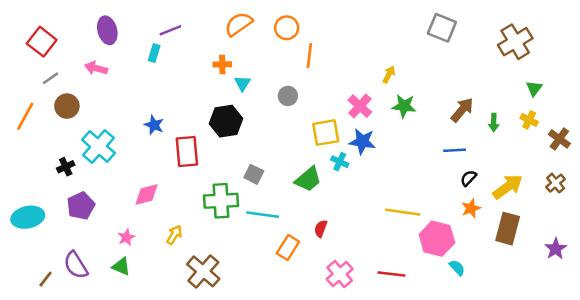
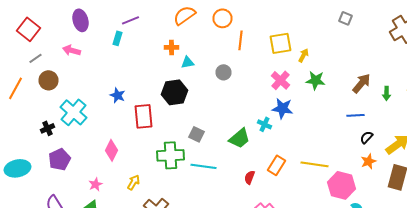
gray square: (442, 28) -> (346, 18), size x0.6
cyan triangle: (242, 83) -> (188, 62), turned 48
yellow square: (326, 133) -> (280, 43), moved
pink diamond: (146, 194) -> (112, 150), turned -50
orange rectangle: (288, 247) -> (276, 165), moved

